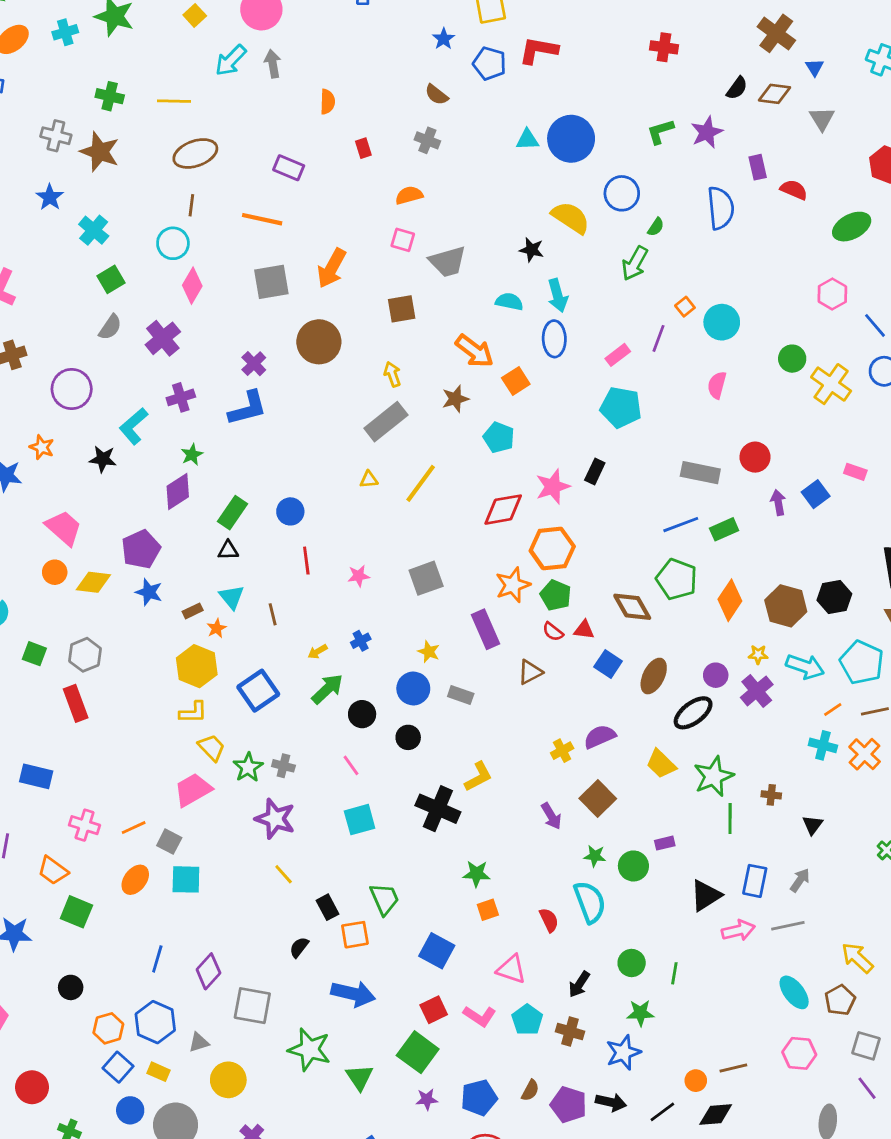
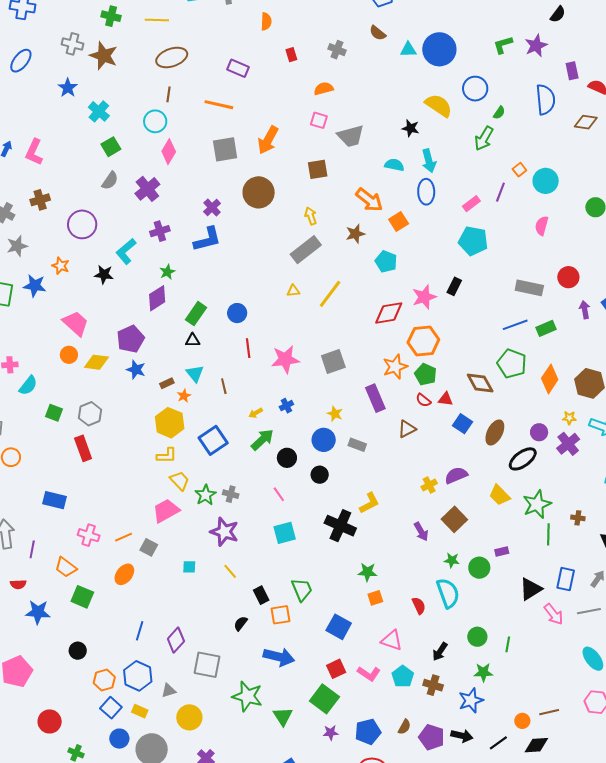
brown diamond: (775, 94) -> (586, 122), moved
brown semicircle: (436, 95) -> (378, 33), moved
pink star: (359, 576) -> (285, 359), size x1.8
cyan square: (186, 879) -> (189, 567), moved, size x0.6
pink arrow: (738, 930) -> (554, 614), turned 65

